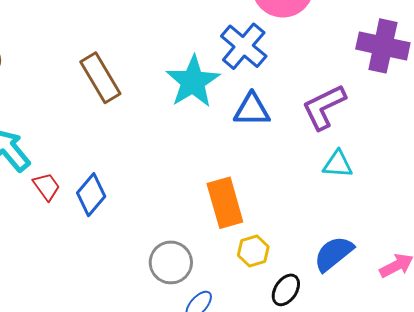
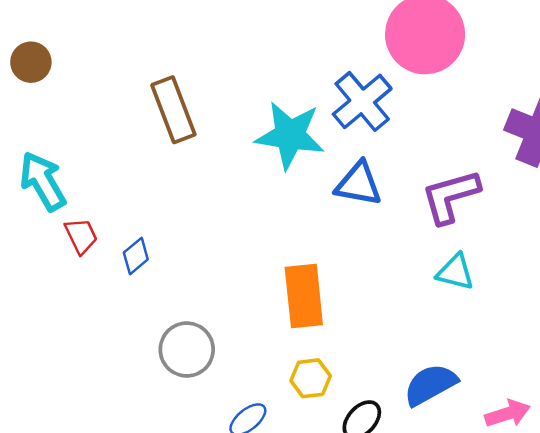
cyan star: (193, 82) -> (290, 135), turned 30
blue diamond: (91, 195) -> (136, 256), size x0.7
yellow hexagon: (253, 251) -> (311, 378), moved
gray circle: (171, 262) -> (187, 350), moved

